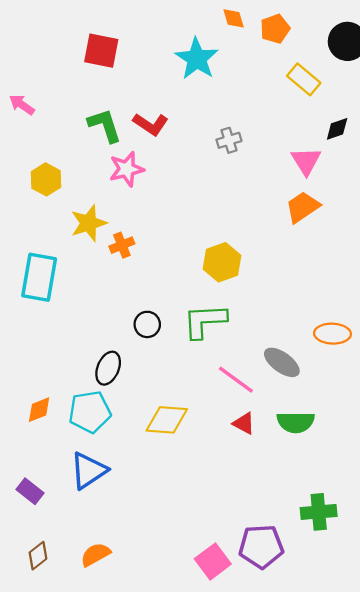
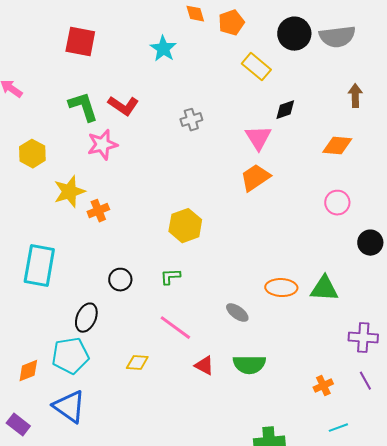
cyan star: (197, 59) -> (163, 49), size x0.7
cyan rectangle: (39, 277) -> (39, 266), moved
green L-shape: (205, 321) -> (170, 277), size x0.5
gray ellipse: (282, 362) -> (237, 313), size x0.7
pink line: (236, 380) -> (175, 328), moved
orange diamond: (39, 410) -> (28, 371), moved
yellow diamond: (167, 420) -> (137, 363), size x0.6
blue triangle: (89, 471) -> (69, 407), turned -51

